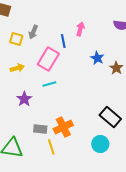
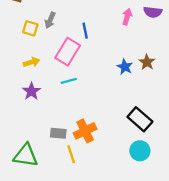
pink arrow: (80, 29) -> (127, 17), moved
blue star: (97, 58) -> (125, 67), moved
purple star: (24, 99) -> (31, 91), moved
cyan circle: (100, 144) -> (140, 151), moved

